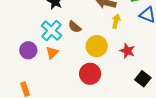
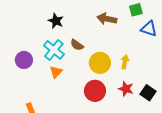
yellow arrow: (116, 21) -> (125, 62), moved
purple circle: (28, 50) -> (24, 60), moved
red star: (127, 51) -> (126, 89), moved

